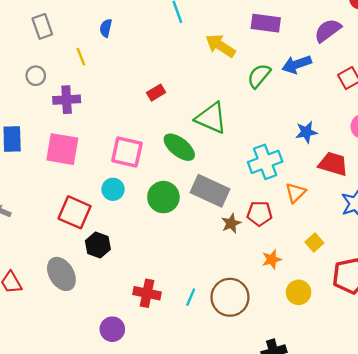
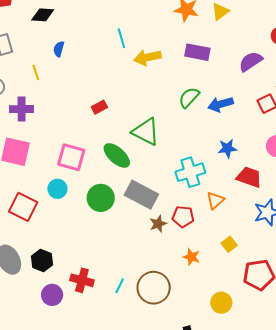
yellow arrow: (220, 46) -> (147, 57), moved, turned -48
blue arrow: (297, 64) -> (220, 104), moved
black hexagon: (98, 245) -> (42, 260), moved
orange star: (272, 259) -> (191, 257), turned 30
yellow circle: (299, 292) -> (221, 303), moved
purple circle: (112, 329) -> (52, 295), moved

